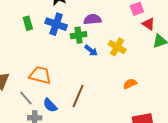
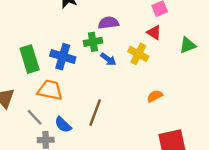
green rectangle: (28, 23) -> (30, 59), moved, size x1.6
blue cross: (56, 24) -> (63, 57), moved
red triangle: (148, 24) -> (154, 33), moved

